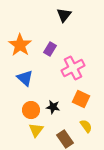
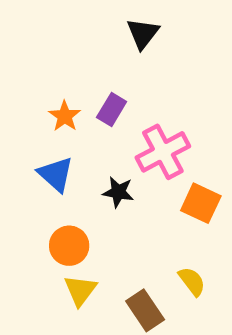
orange star: (20, 45) -> (65, 116), moved, size x0.6
orange square: (81, 99) -> (201, 203), moved
black star: (53, 107) -> (118, 192), moved

